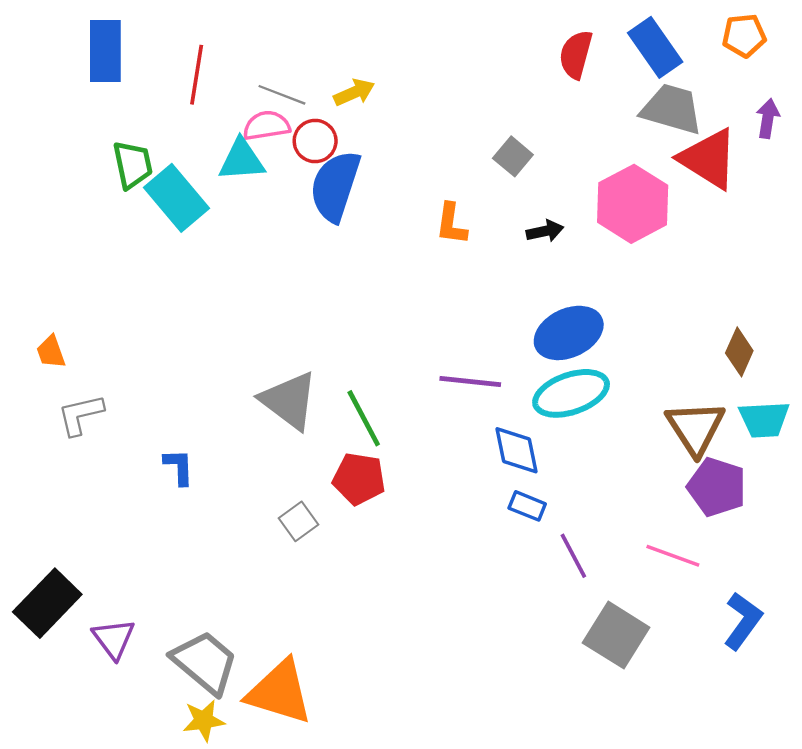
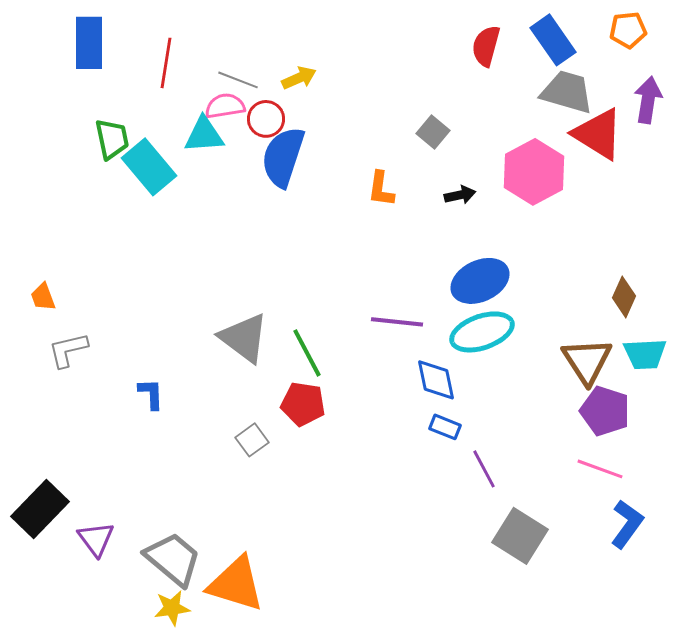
purple arrow: (768, 118) -> (648, 100), size x1.4
pink line: (673, 556) -> (600, 469), moved

